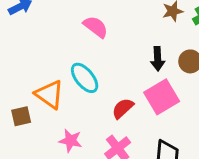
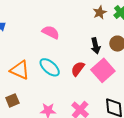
orange triangle: (49, 94) -> (20, 70), moved
red semicircle: (123, 108) -> (78, 69), moved

